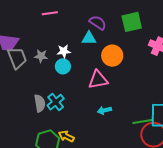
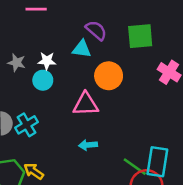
green line: (142, 121) -> (135, 167), turned 36

